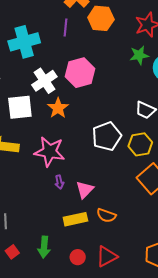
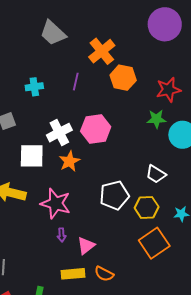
purple line: (65, 27) -> (76, 82), moved
cyan cross: (24, 42) -> (34, 87), moved, size x0.6

